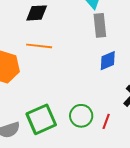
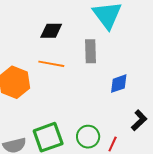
gray rectangle: (100, 25) -> (91, 51), moved

